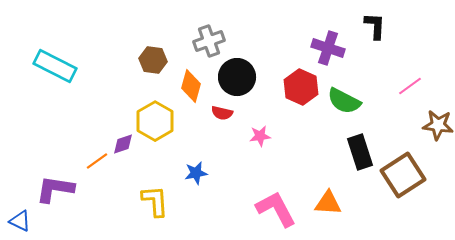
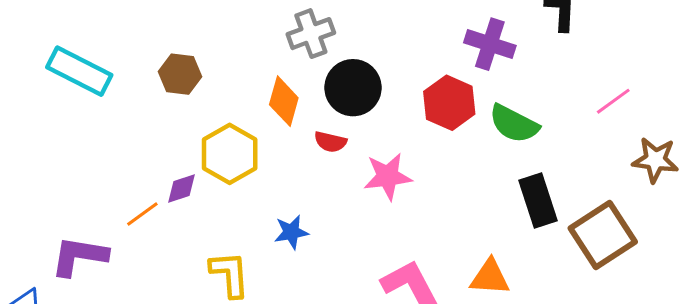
brown hexagon: (153, 60) -> (180, 74), moved
pink star: (260, 136) -> (388, 176), size x1.5

